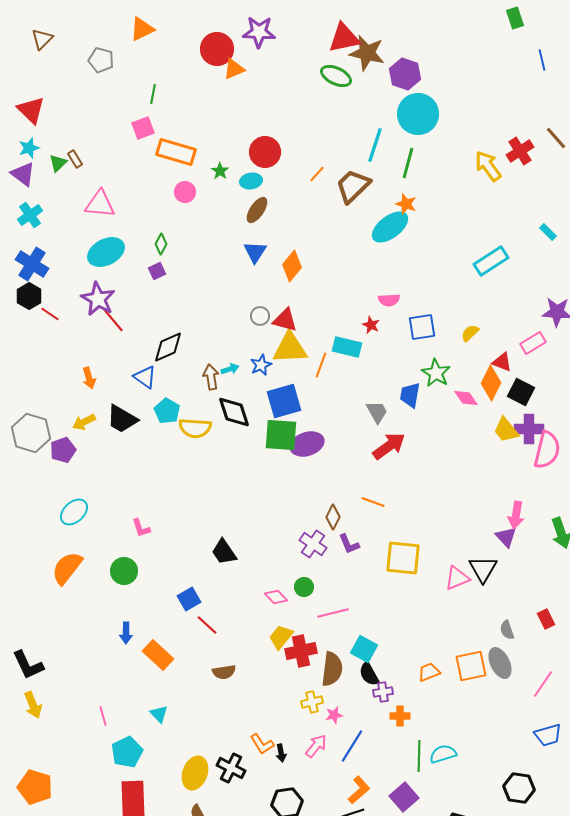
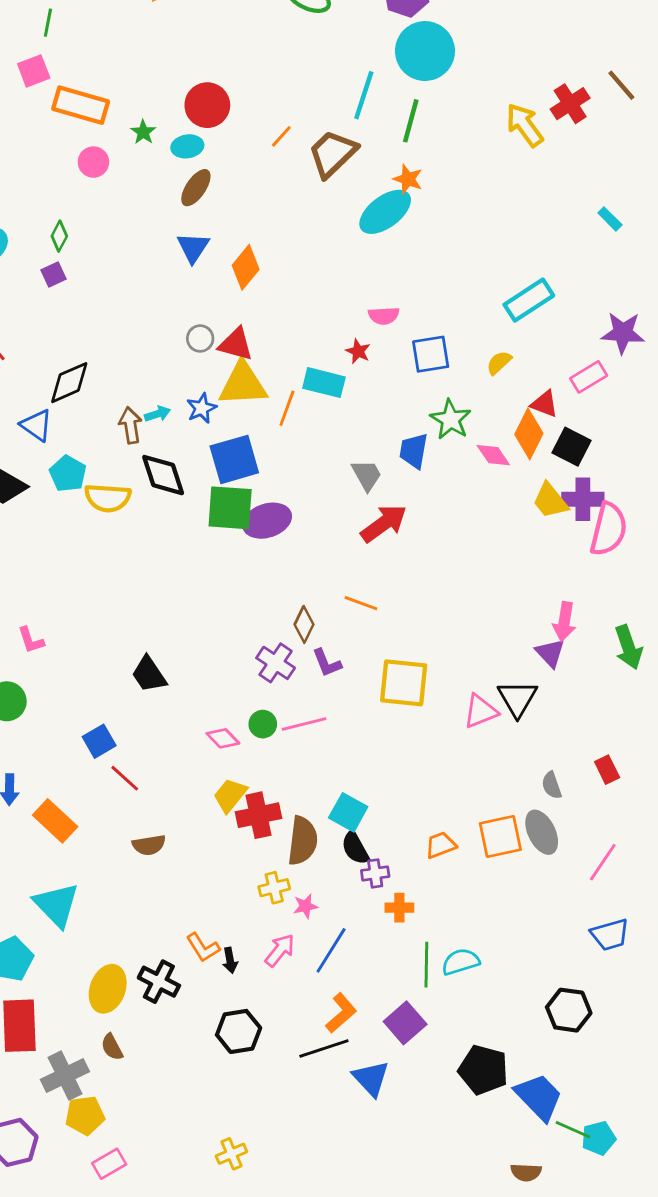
cyan rectangle: (491, 261) -> (529, 300), moved
pink line: (333, 613) -> (304, 724), moved
cyan triangle: (159, 714) -> (56, 905), size x1.8

